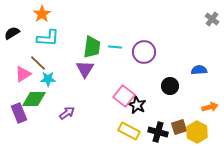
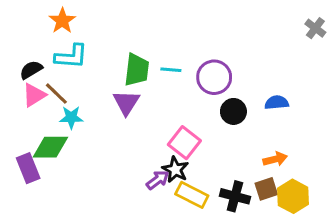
black semicircle: (12, 33) -> (31, 70), moved
blue semicircle: (199, 70) -> (277, 103), moved
pink triangle: (23, 74) -> (34, 95), moved
black circle: (170, 86) -> (233, 111), moved
black star: (137, 105) -> (175, 170), moved
orange arrow: (210, 107) -> (275, 159), moved
purple arrow: (67, 113) -> (158, 180), moved

